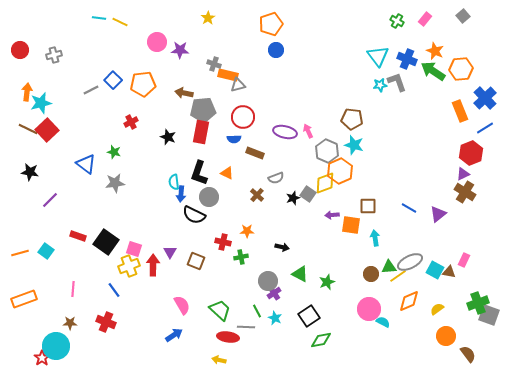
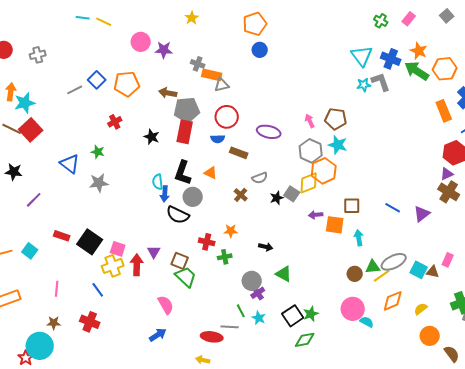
pink arrow: (308, 131) -> (310, 121), moved
green star: (327, 282) -> (311, 314), moved
green trapezoid: (220, 310) -> (186, 277), moved

